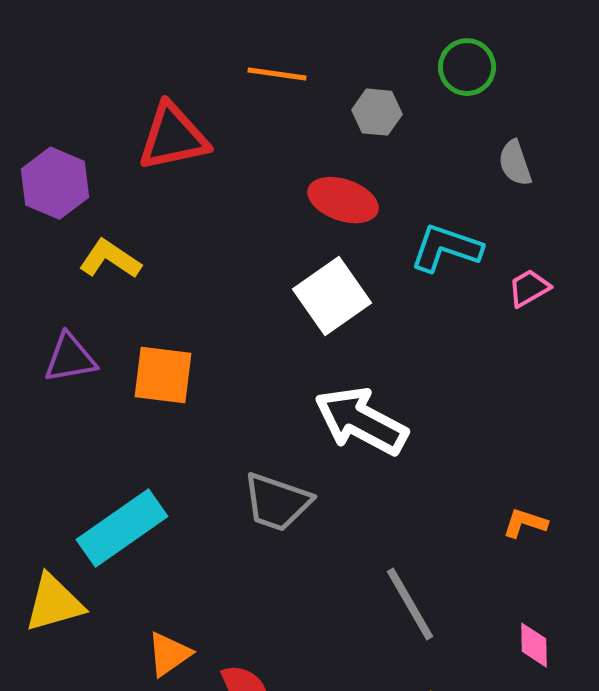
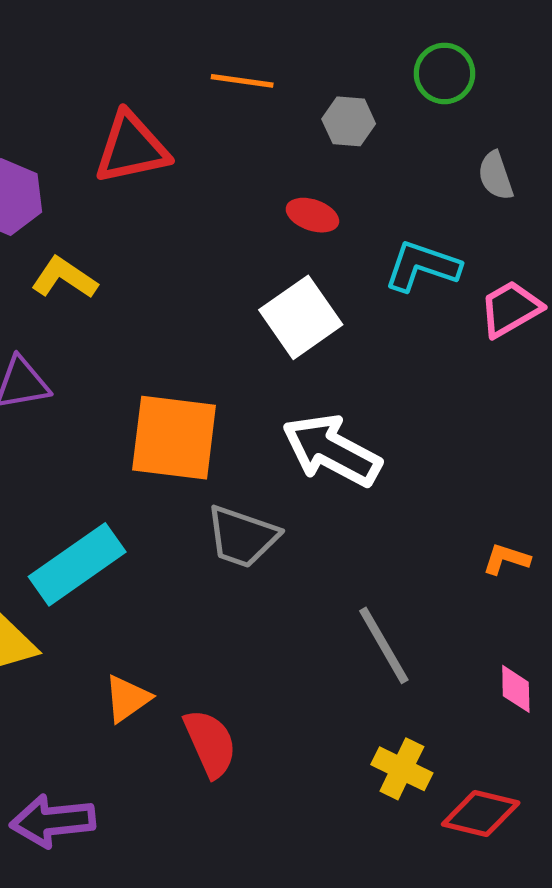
red ellipse: (343, 200) -> (312, 215), size x0.7
pink trapezoid: (529, 288) -> (511, 309), size x1.4
orange square: (163, 375) -> (174, 438), moved, size x1.4

